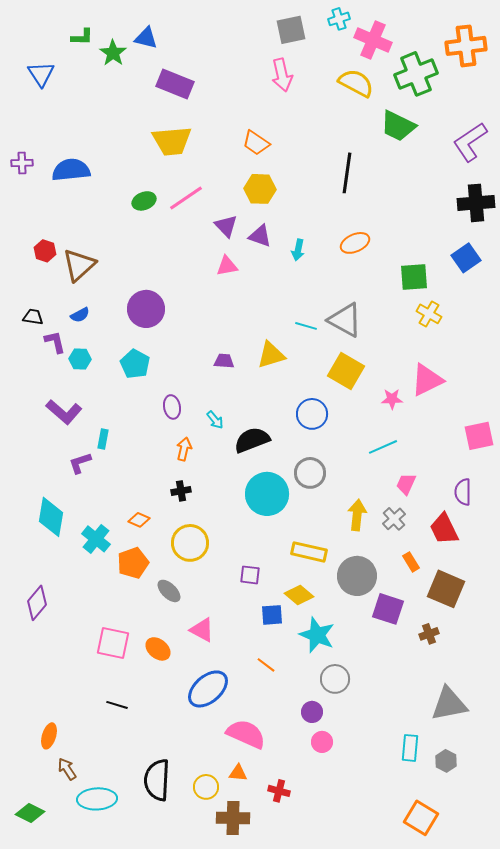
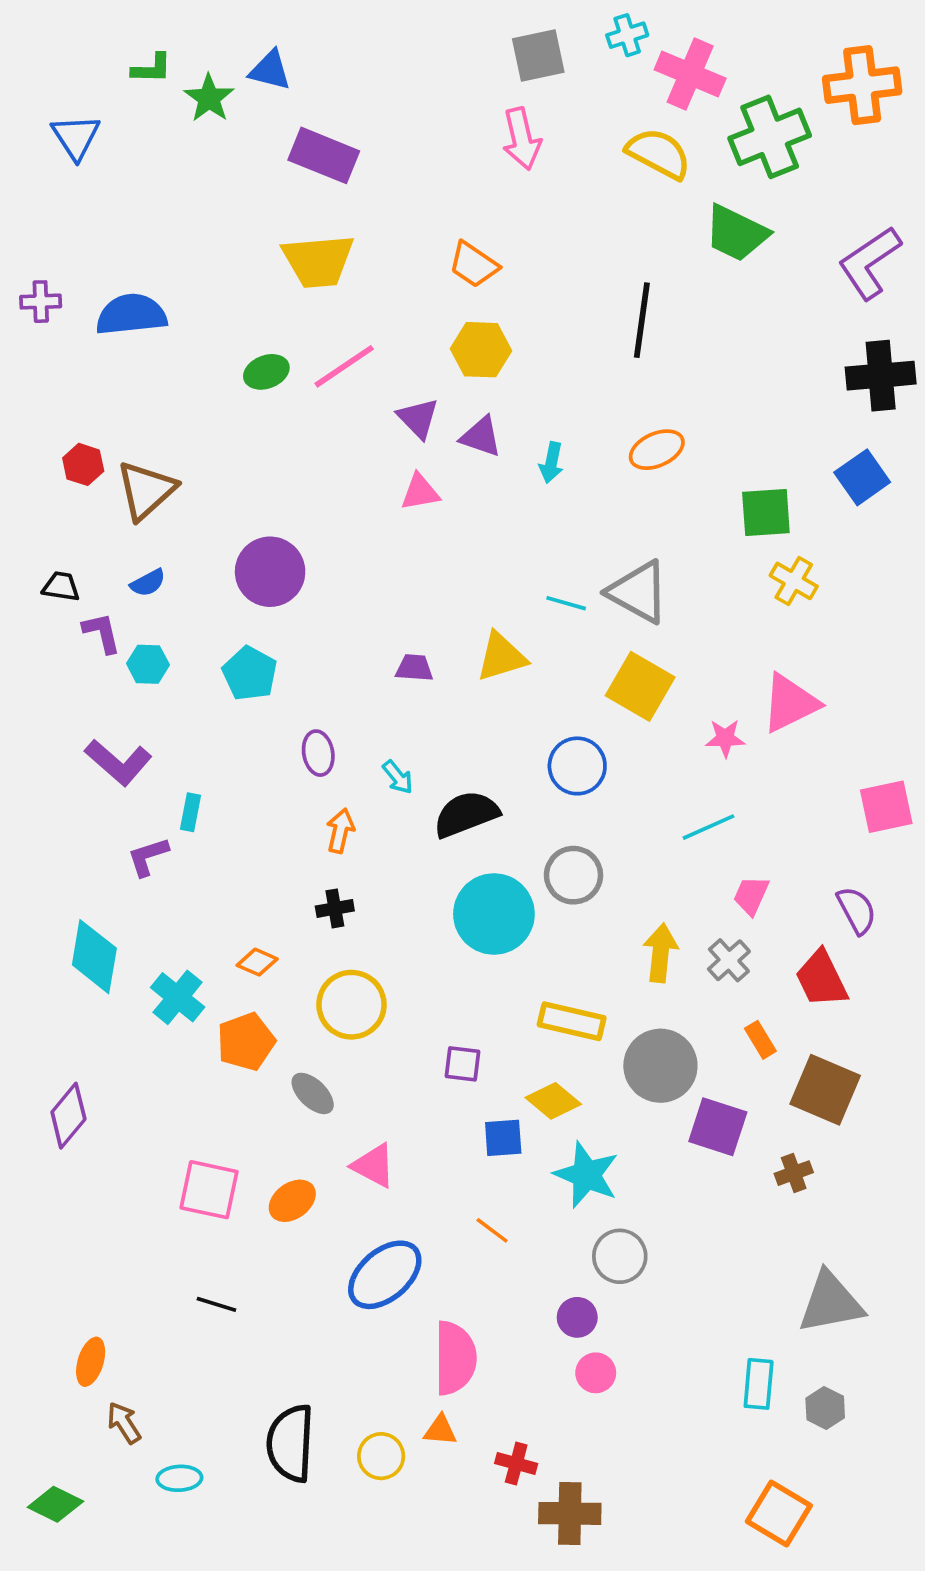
purple semicircle: (463, 492) -> (857, 910), turned 152
orange ellipse: (158, 649) -> (292, 1201), turned -75
pink semicircle: (246, 734) -> (455, 1358), turned 66
cyan ellipse: (97, 799) -> (179, 1478), size x0.6
brown cross: (233, 818) -> (570, 1513), moved

